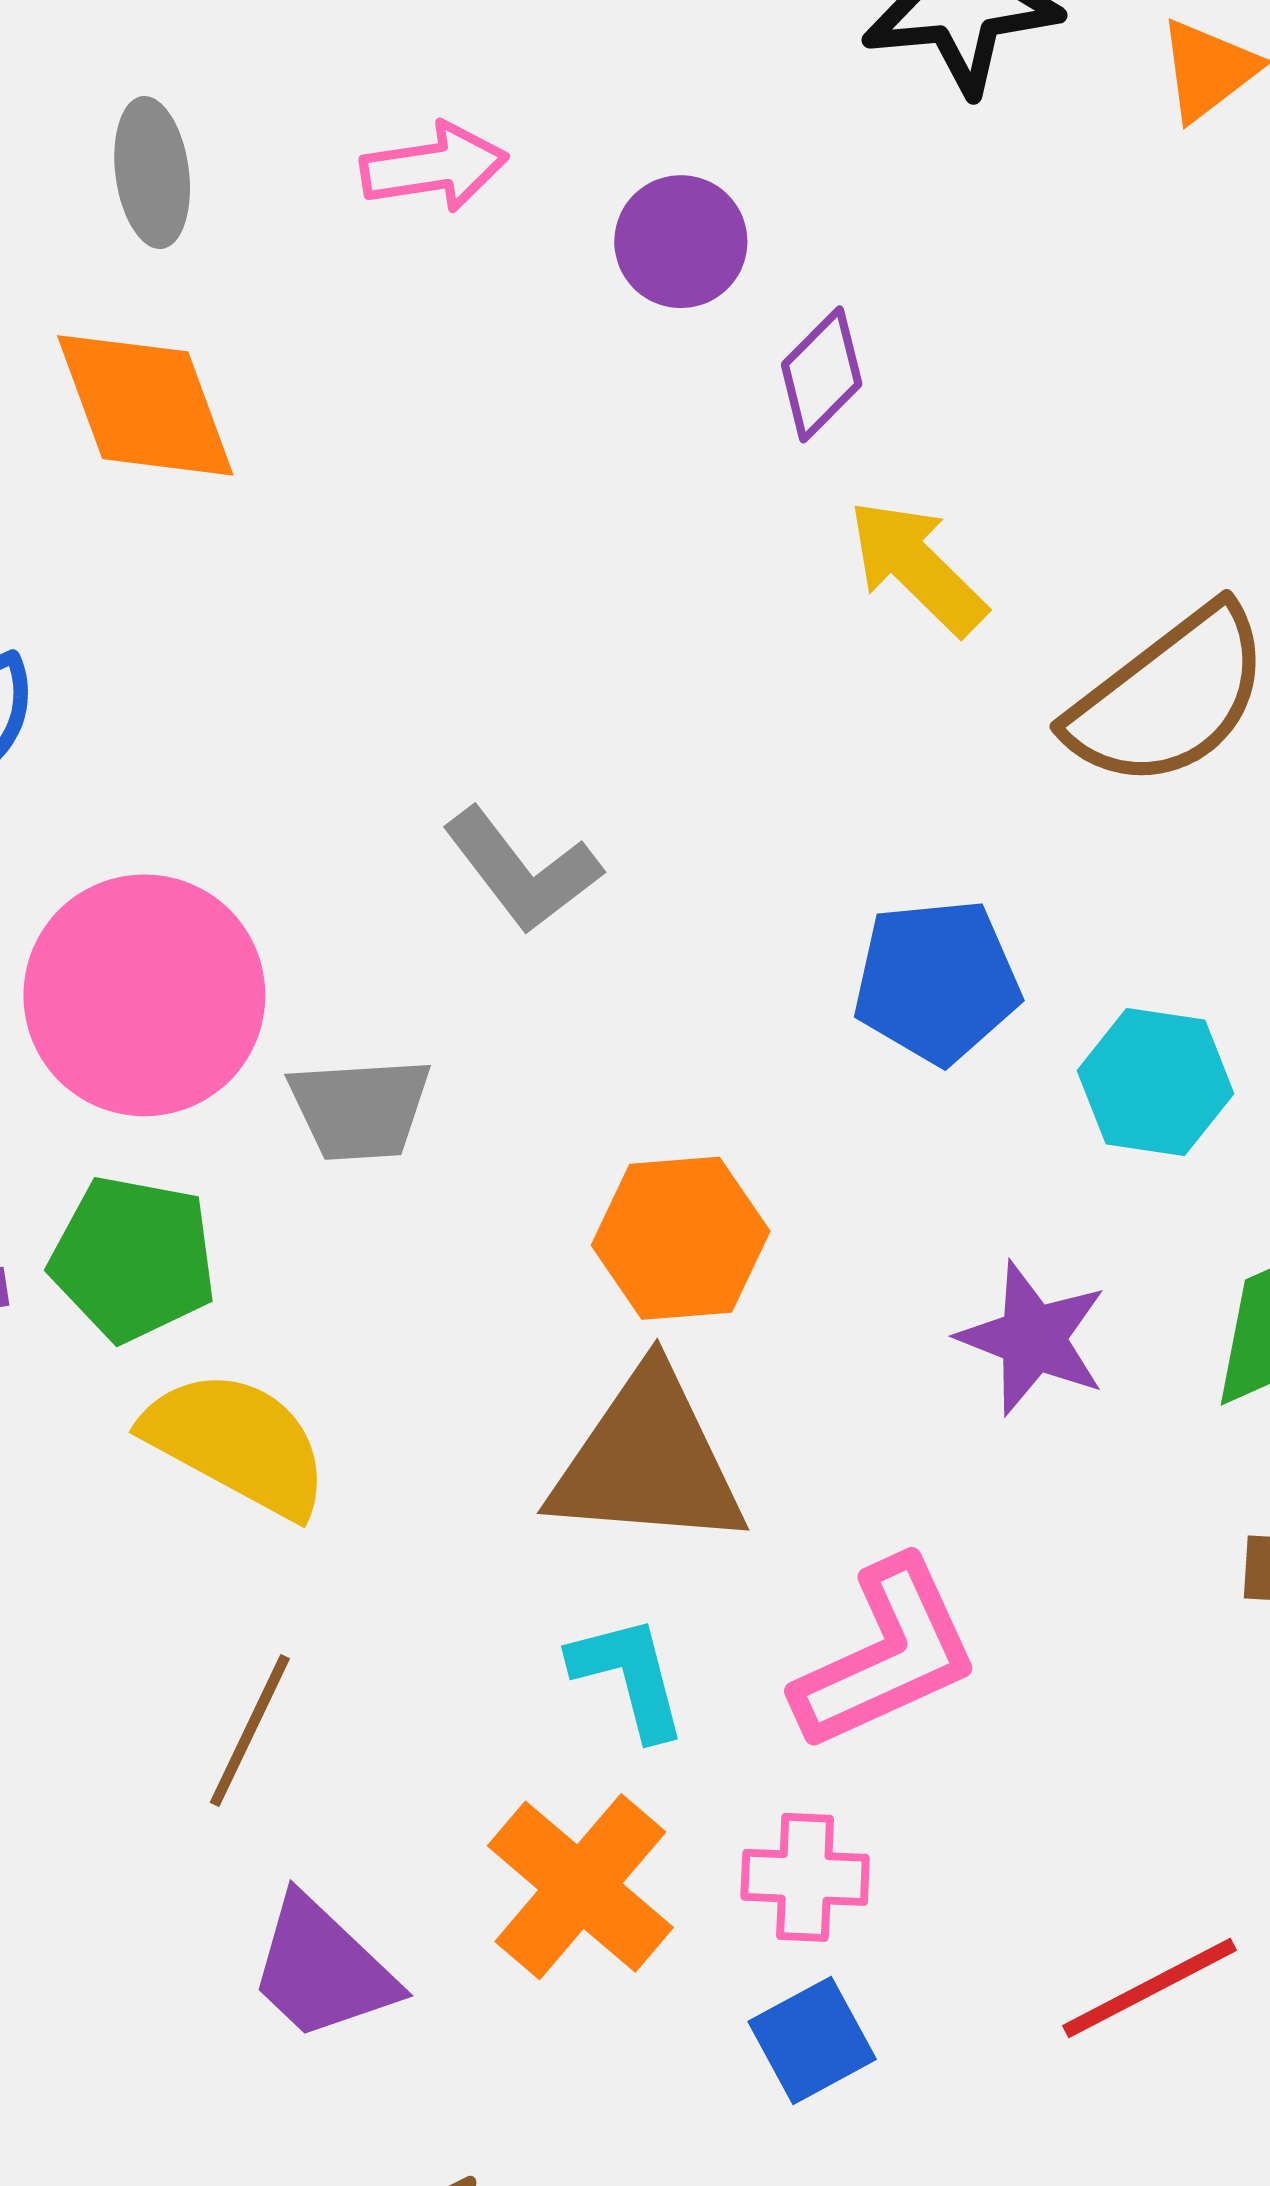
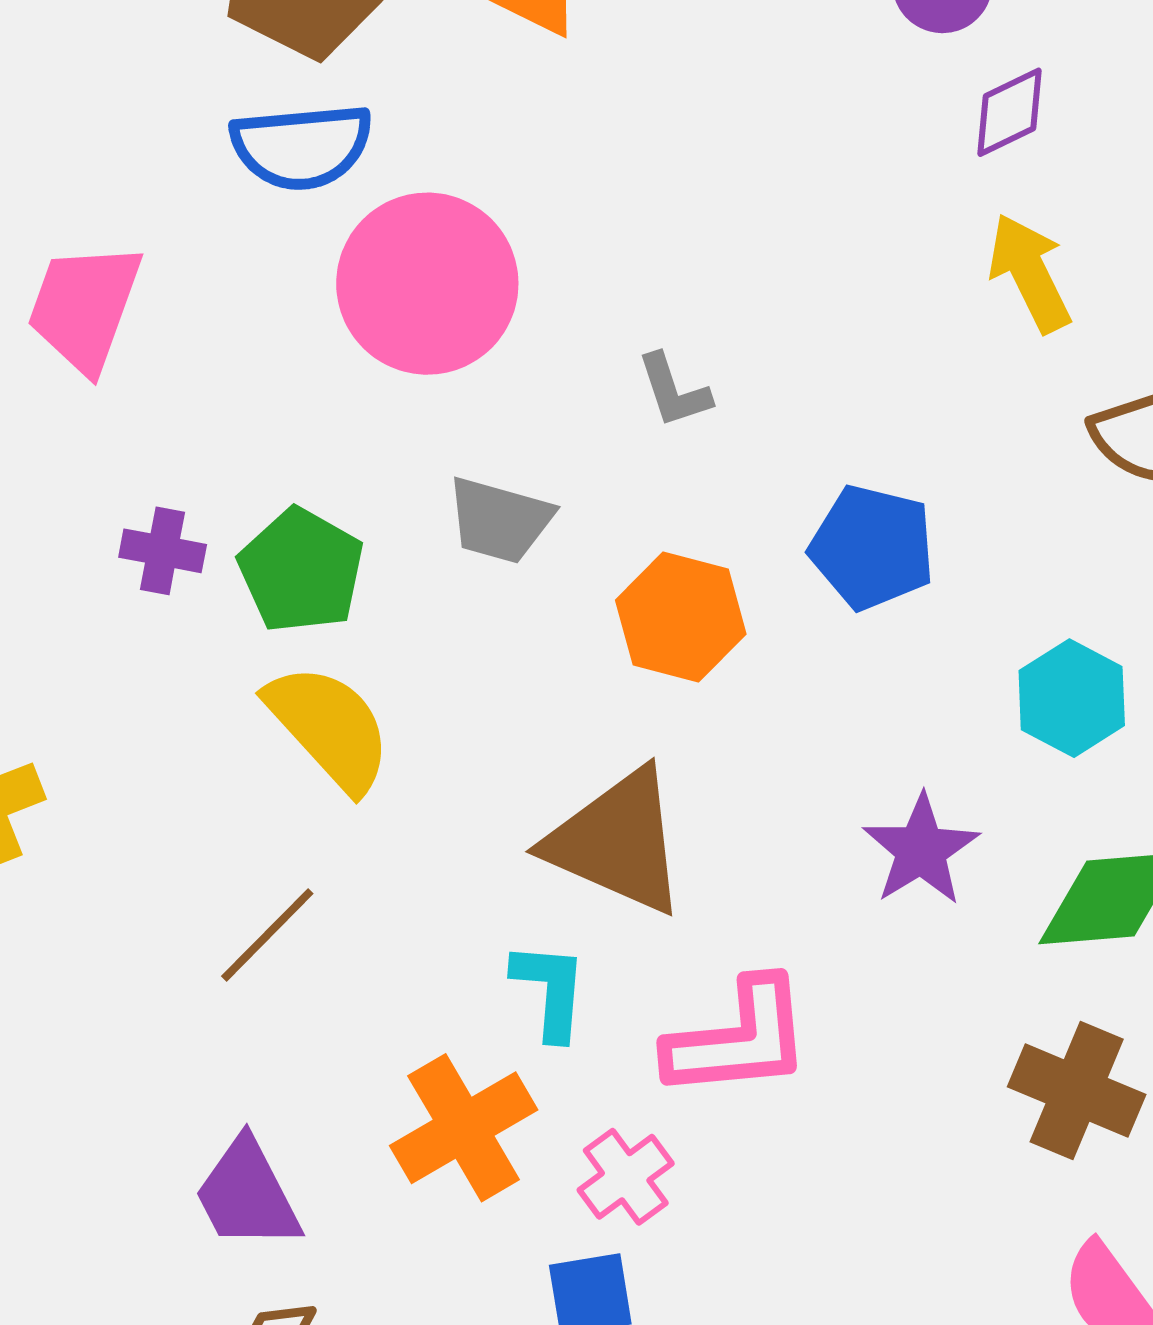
gray L-shape: (522, 870) -> (674, 391), size x0.7
blue pentagon: (937, 981) -> (872, 547), moved
pink circle: (144, 995) -> (427, 284), moved
orange hexagon: (681, 1238) -> (681, 617), moved
pink cross: (805, 1877) -> (626, 1177), turned 32
purple trapezoid: (322, 1969) -> (247, 1194), moved

